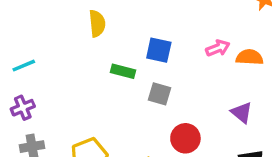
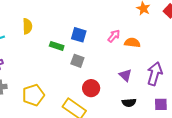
yellow semicircle: (97, 23) -> (27, 26), moved
pink arrow: (218, 48) -> (114, 36), turned -32

